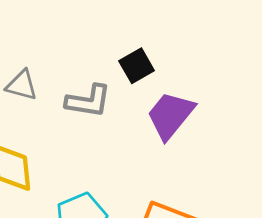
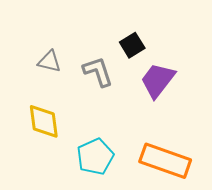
gray L-shape: (88, 101) -> (98, 72), turned -116

